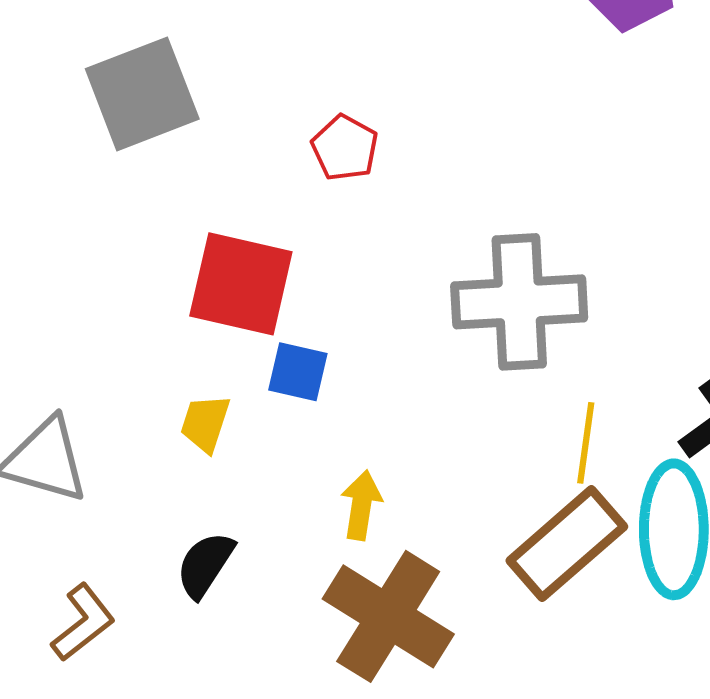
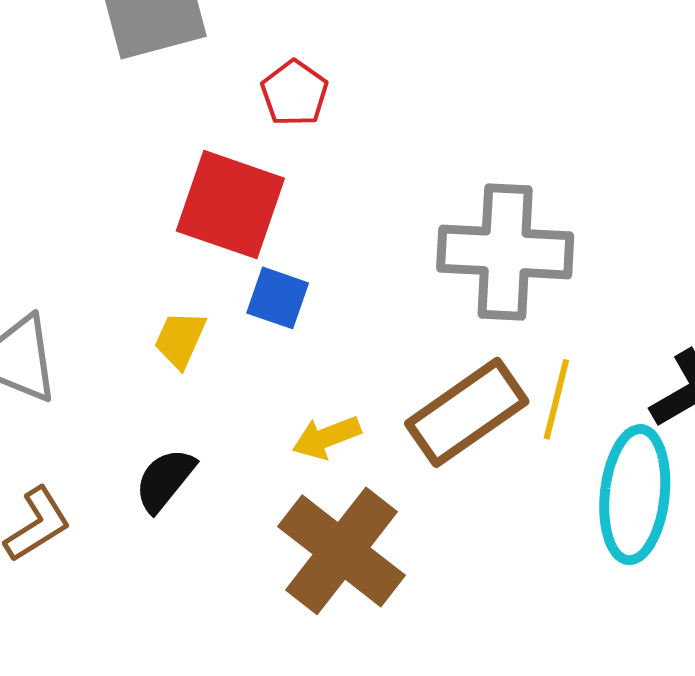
red pentagon: (345, 148) -> (295, 93), moved
yellow arrow: (361, 505) -> (327, 437), turned -126
brown rectangle: (567, 544) -> (467, 412), moved

